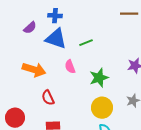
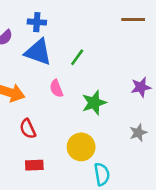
green line: (86, 43) -> (77, 57), turned -32
yellow circle: (102, 108) -> (81, 147), moved

